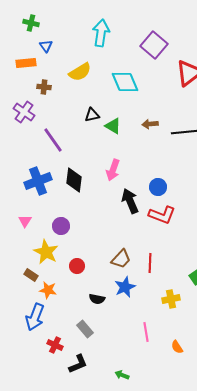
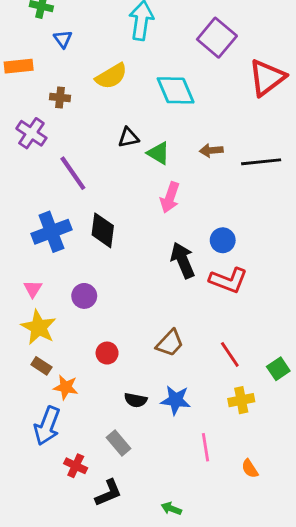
orange rectangle: (26, 63) -> (19, 66), moved
pink arrow: (113, 170) -> (170, 197), moved
yellow star: (46, 252) -> (39, 327), moved
red line: (150, 263) -> (230, 354), moved, turned -36
blue star: (125, 287) -> (176, 400), moved, turned 30

